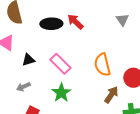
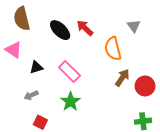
black ellipse: (51, 24) -> (60, 30), turned 45
orange semicircle: (102, 65) -> (113, 49), moved
brown arrow: (111, 95) -> (122, 78), moved

